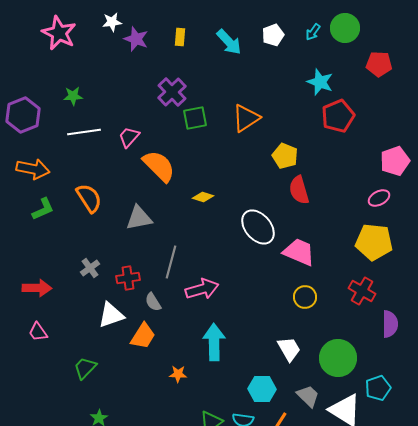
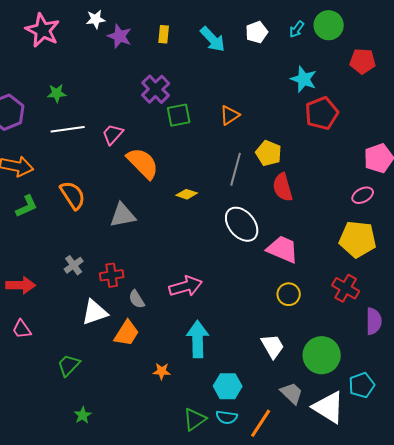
orange triangle: (246, 118) -> (230, 115), size x0.7
gray line: (171, 262) -> (236, 169), moved
cyan hexagon: (262, 389) -> (228, 386), moved

